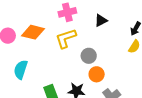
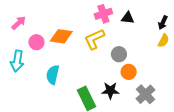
pink cross: (67, 12) -> (103, 14), moved
black triangle: (101, 20) -> (128, 18), turned 40

